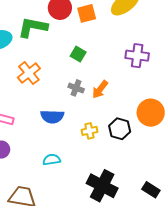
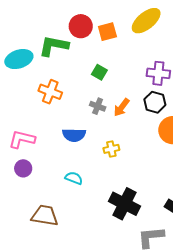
orange cross: (29, 73) -> (50, 92), turned -30
black hexagon: (120, 129) -> (155, 102), moved
cyan semicircle: (52, 160) -> (74, 178), turned 30

